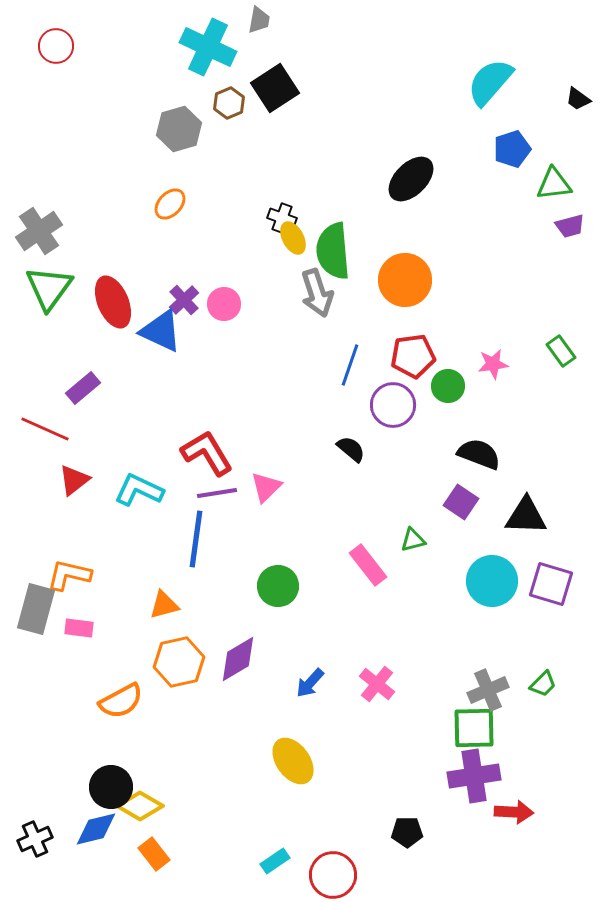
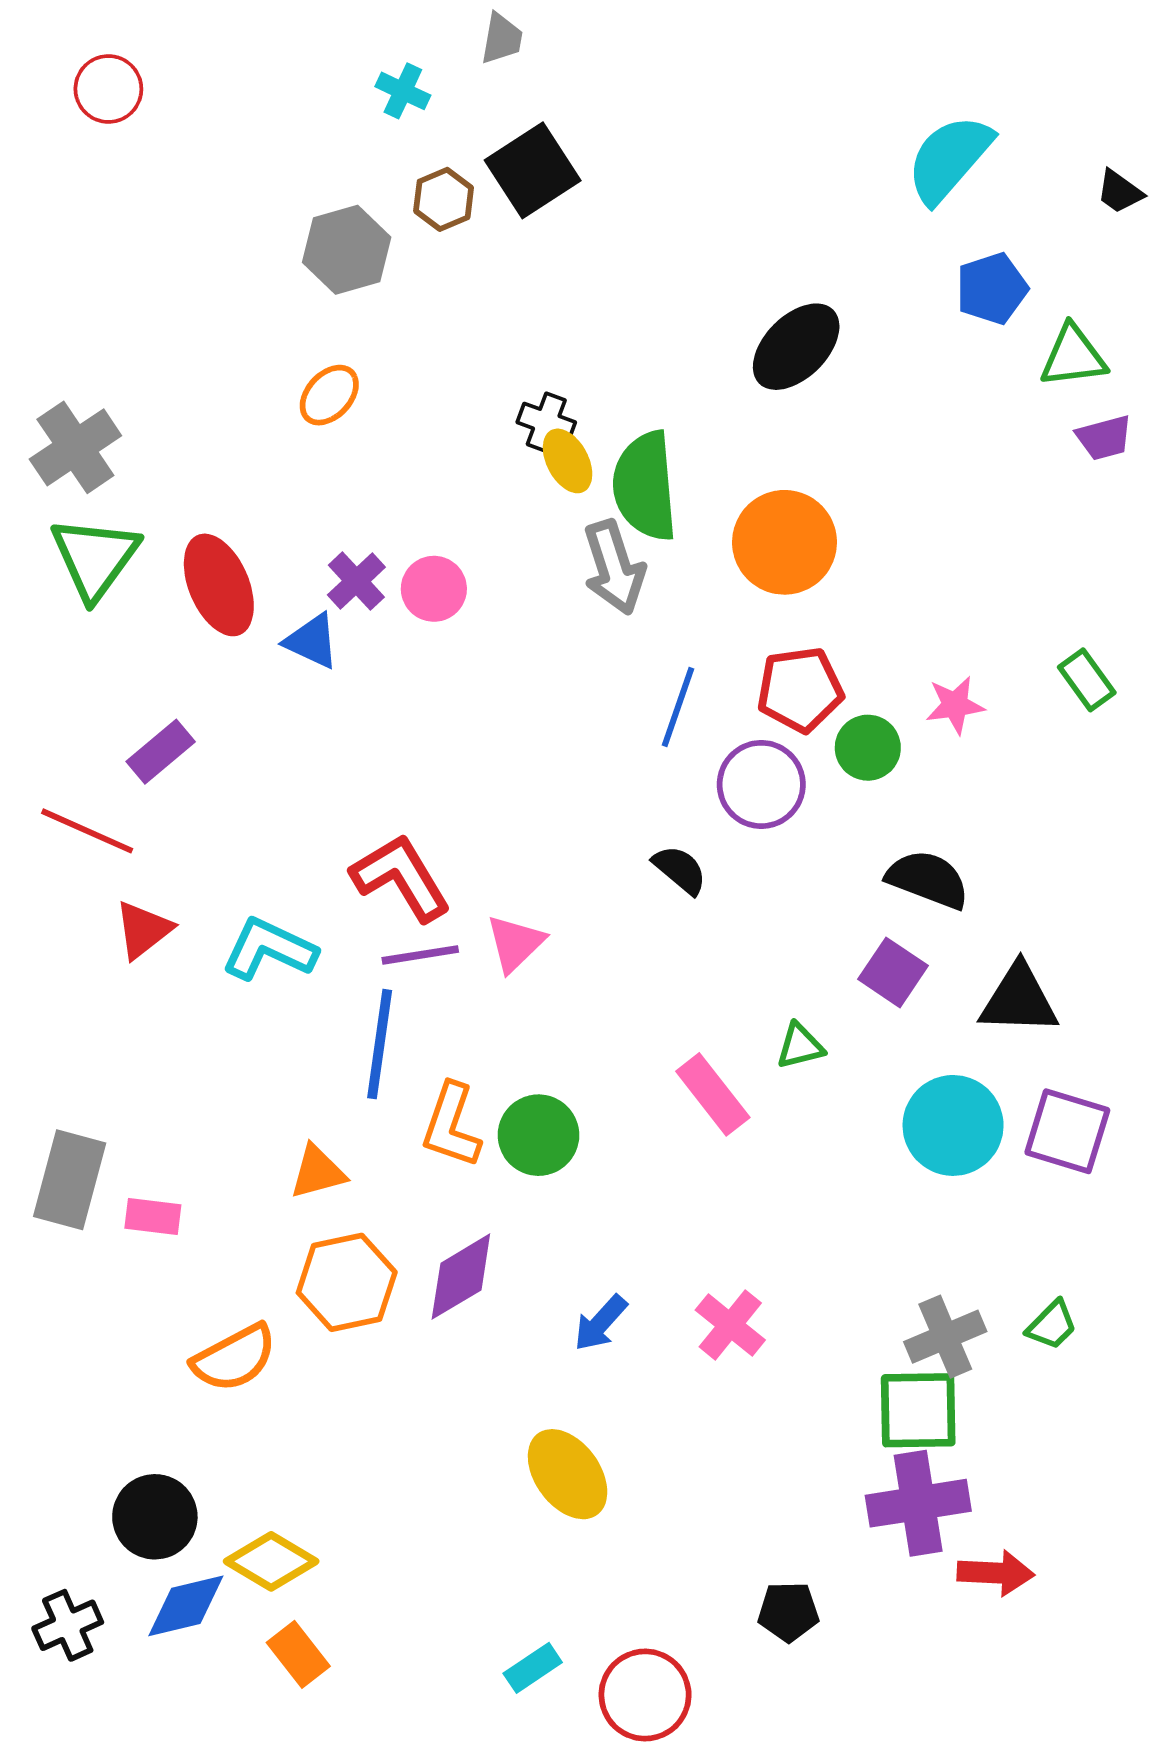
cyan cross: (208, 47) -> (403, 91), size x0.5
blue triangle: (161, 331) -> (312, 641), size x0.7
orange L-shape: (69, 575) -> (451, 1125), moved, turned -84
black circle: (111, 787) -> (155, 1517), moved

